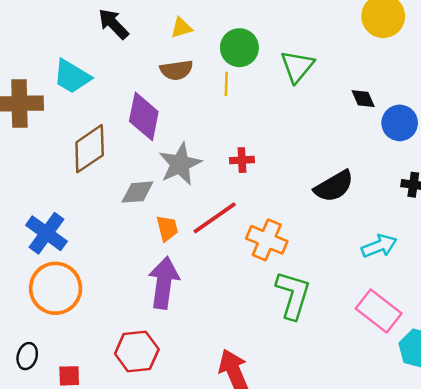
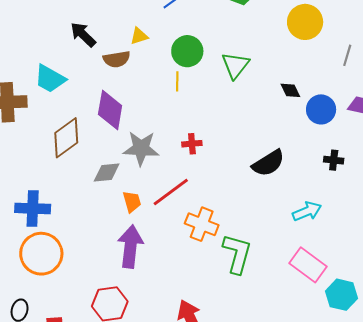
brown semicircle: (176, 70) -> (117, 59), moved
gray star: (180, 164) -> (141, 148), turned 30
blue cross: (46, 233) -> (33, 208), turned -32
orange cross: (267, 240) -> (202, 224), moved

